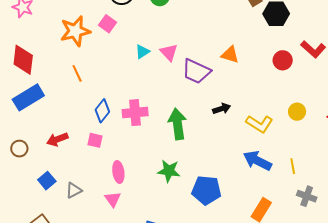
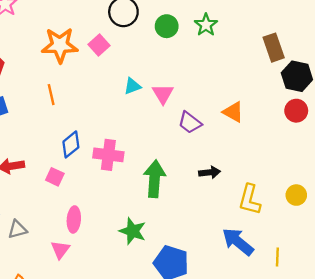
red circle: (283, 60) -> (296, 111), moved
purple trapezoid: (196, 71) -> (190, 123), size x0.7
yellow L-shape: (259, 124) -> (250, 200), turned 60

